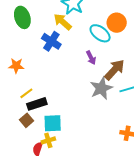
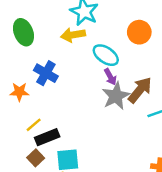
yellow arrow: (63, 22) -> (73, 35), turned -48
cyan ellipse: (100, 33) -> (106, 55), moved
blue cross: (51, 41) -> (46, 73), moved
gray star: (101, 88) -> (116, 96), moved

